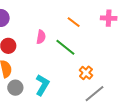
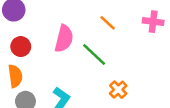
pink semicircle: (41, 37) -> (64, 39), size x1.5

